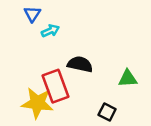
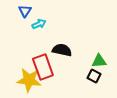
black square: (107, 112) -> (94, 76), moved

